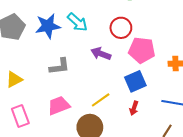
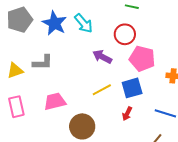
blue star: (48, 26) -> (54, 23), turned 30
gray L-shape: (60, 66) -> (43, 62), moved
yellow line: (101, 100) -> (102, 90), moved

